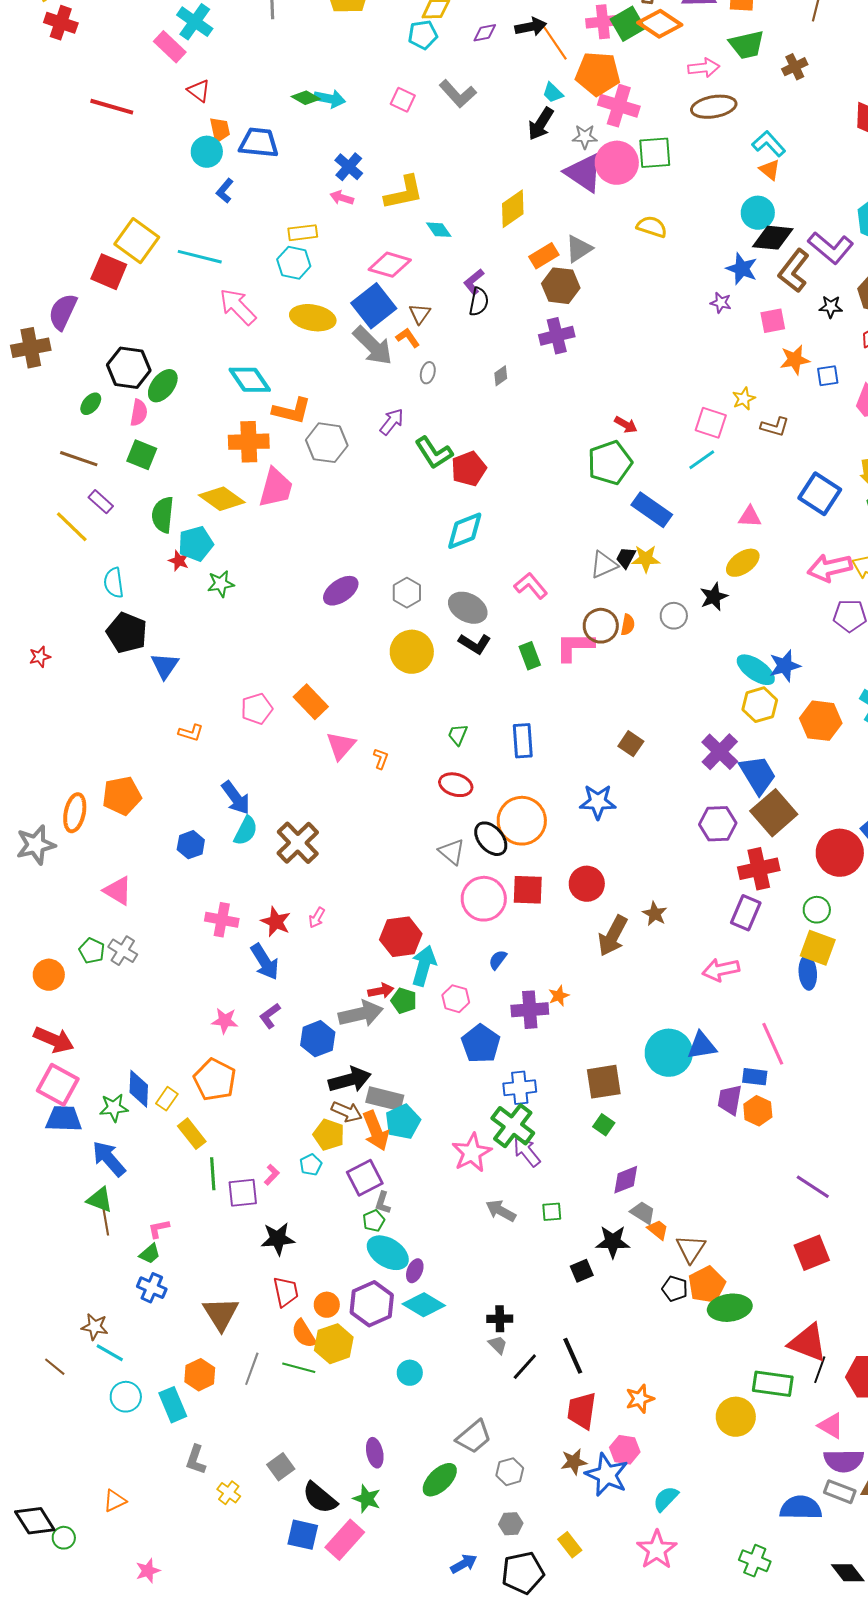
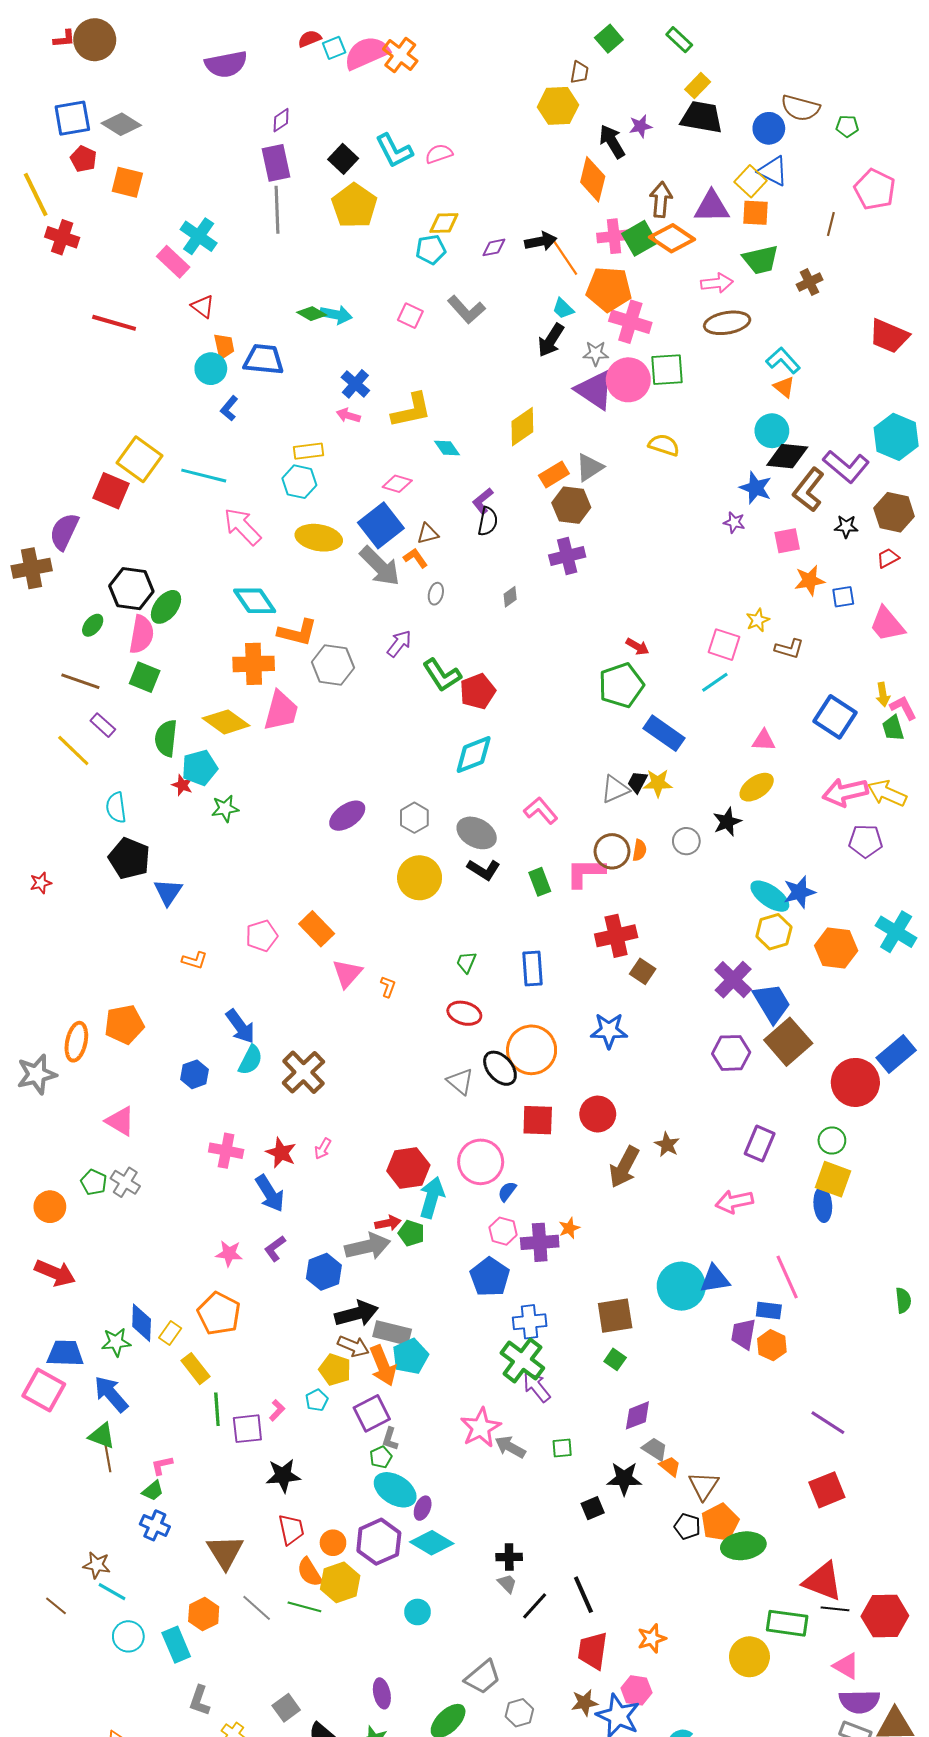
pink diamond: (390, 265) -> (397, 484), size x0.7
brown triangle: (420, 314) -> (428, 534), turned 40
pink semicircle: (139, 413) -> (142, 634), size x1.4
red cross: (759, 869) -> (616, 936), moved
pink circle: (484, 899) -> (481, 1162), moved
pink hexagon: (456, 999) -> (503, 1231), moved
pink square: (58, 1085) -> (44, 1390), moved
pink star: (472, 1153) -> (481, 1428), moved
gray line: (252, 1369) -> (257, 1608), turned -68
black line: (820, 1370) -> (835, 1609), turned 76

